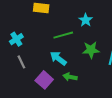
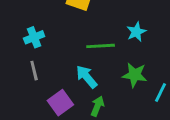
green arrow: (70, 77) -> (97, 106), turned 88

